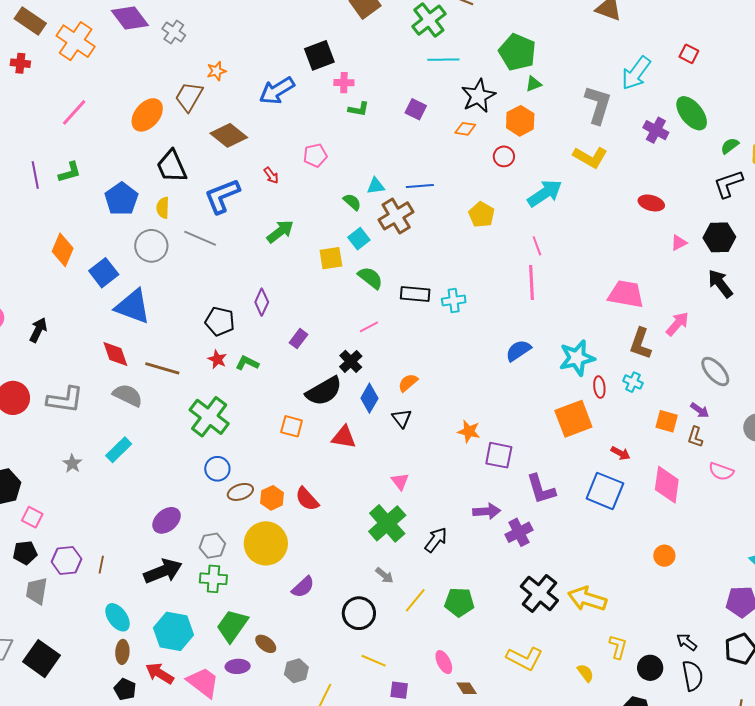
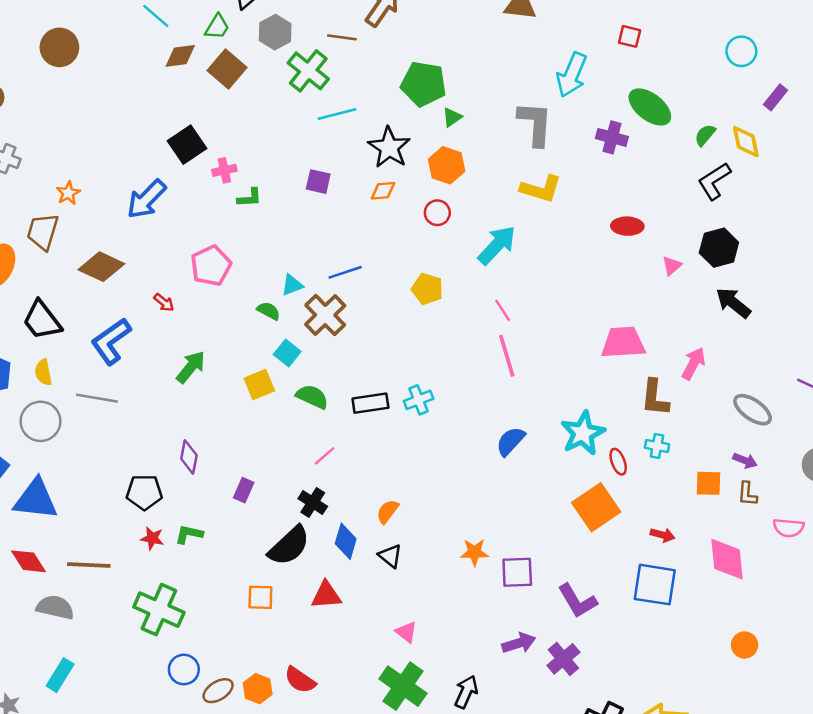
pink pentagon: (315, 155) -> (211, 266), size x1.4

